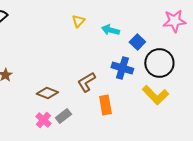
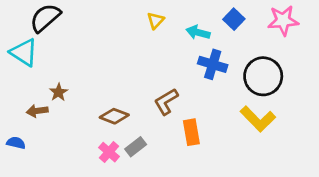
blue square: (137, 42) -> (234, 19), moved
blue cross: (122, 68) -> (213, 64), moved

